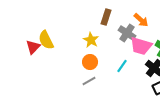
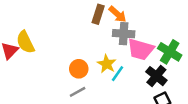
orange arrow: (141, 20) -> (118, 14), moved
gray cross: (127, 33) -> (124, 34), turned -30
yellow star: (91, 40) -> (107, 64), moved

